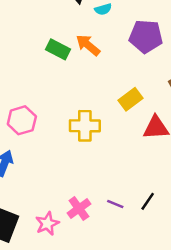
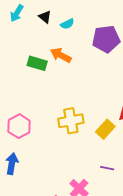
yellow rectangle: (131, 99) -> (105, 129), moved
purple line: (115, 204) -> (107, 168), moved

